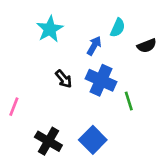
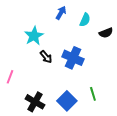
cyan star: (50, 29) -> (34, 36), moved
blue arrow: (94, 46) -> (61, 13), moved
green line: (129, 101) -> (93, 94), moved

